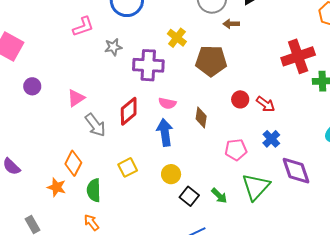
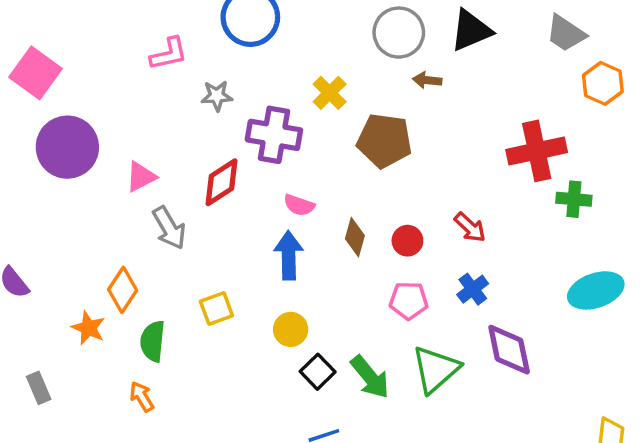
purple circle: (32, 86) -> (67, 147), size x2.0
red circle: (240, 99) -> (407, 241), moved
red diamond: (129, 111) -> (221, 182), moved
green arrow: (219, 196) -> (370, 377), size x1.5

